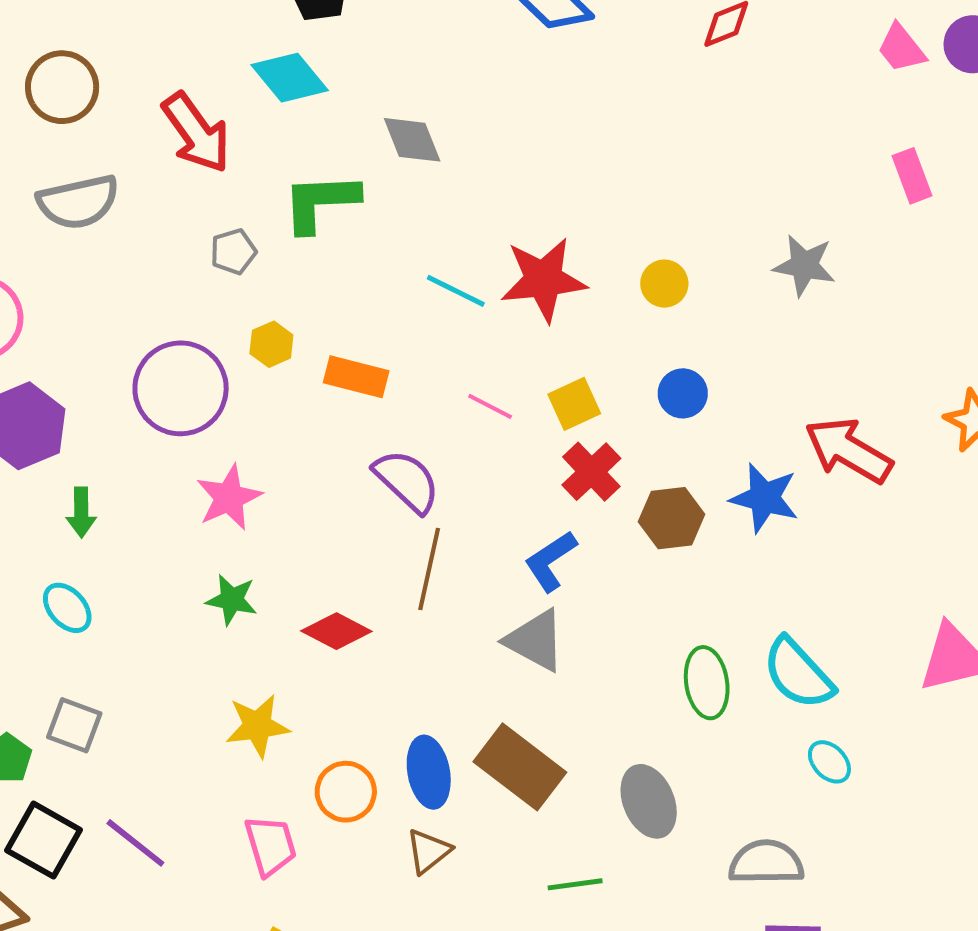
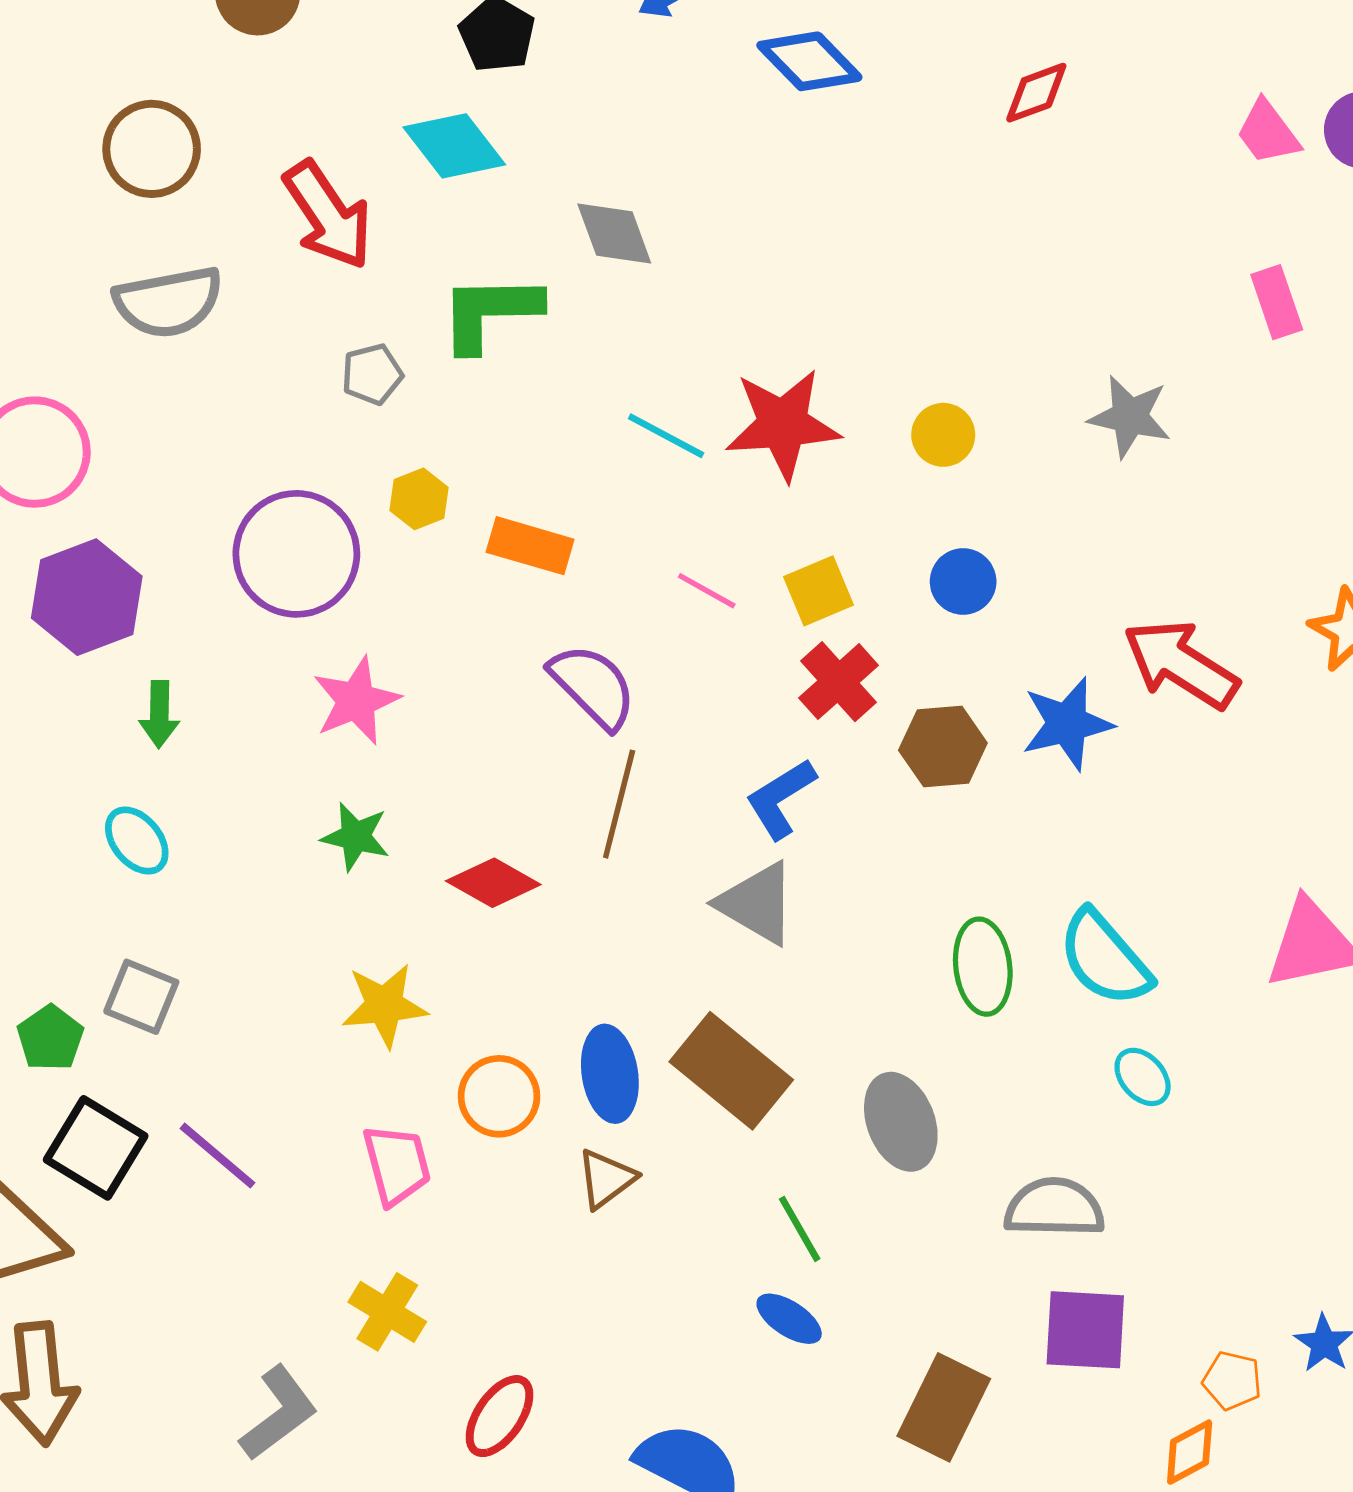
blue star: (764, 498) -> (1067, 724), turned -30
green line: (575, 884) -> (800, 1229), turned 66

